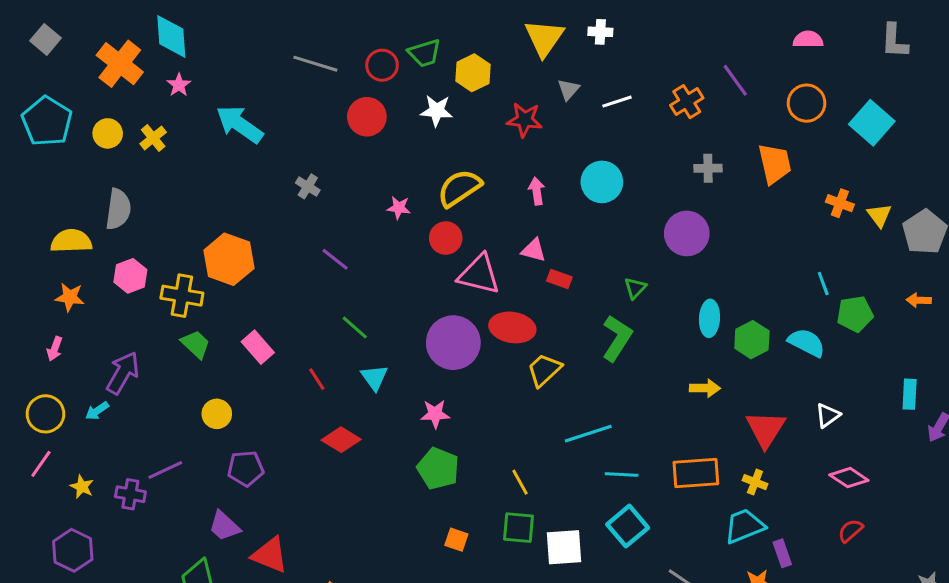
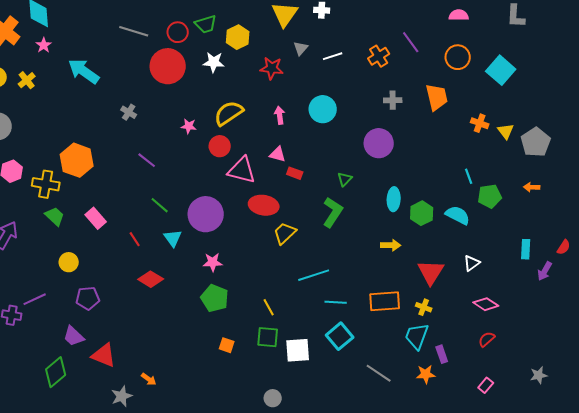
red circle: (367, 117) -> (168, 66), size x1.4
purple circle: (453, 343) -> (206, 214), moved
cyan trapezoid: (744, 526) -> (417, 336), turned -48

